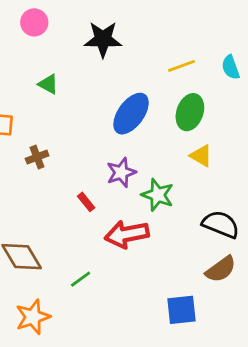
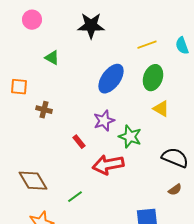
pink circle: (34, 22) -> (32, 20), moved
brown cross: (37, 157) -> (44, 110), turned 35
brown semicircle: (221, 269) -> (175, 190), size x0.6

